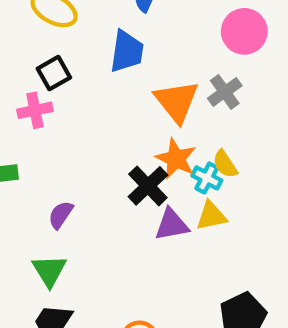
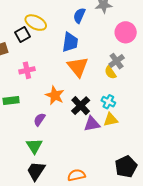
black square: (54, 73) -> (22, 35), moved
orange triangle: (177, 101) -> (78, 67), moved
orange star: (176, 159) -> (55, 95), moved
yellow semicircle: (225, 164) -> (110, 72), moved

